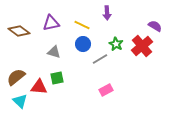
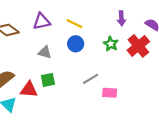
purple arrow: (107, 13) -> (121, 18), moved
gray line: (100, 59) -> (91, 79), moved
pink rectangle: (106, 90) -> (110, 93), moved, turned 32

